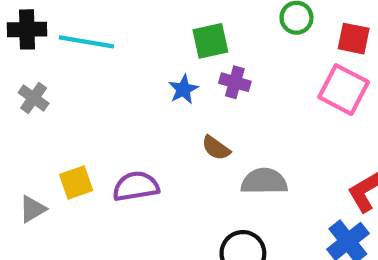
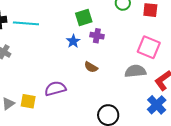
pink square: (344, 90) -> (149, 47), moved
gray semicircle: (264, 181) -> (135, 71), moved
yellow square: (76, 183) -> (28, 101), moved, turned 35

